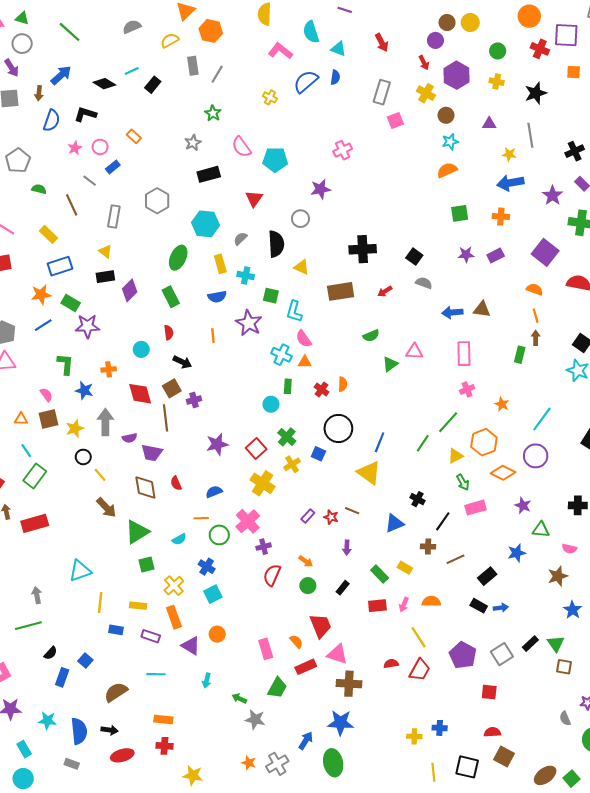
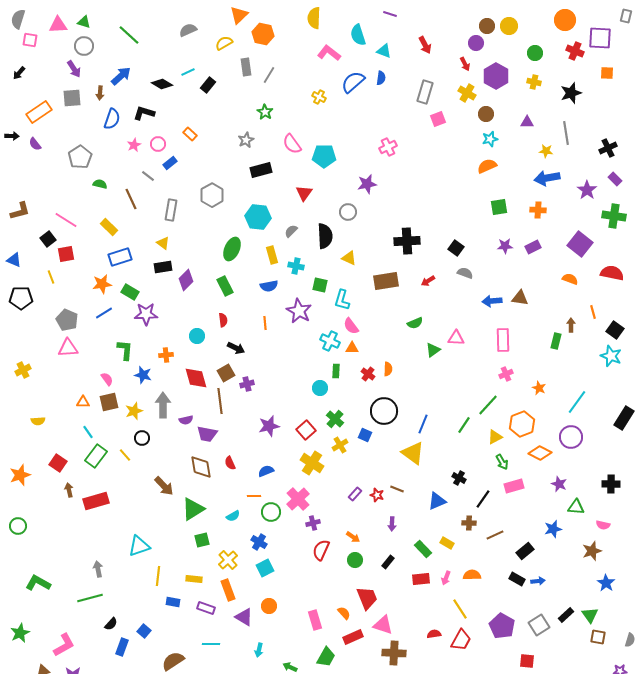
orange line: (536, 316) -> (593, 312), moved
yellow line: (100, 475) -> (125, 455), moved

